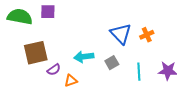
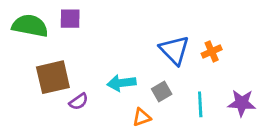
orange triangle: (71, 81) -> (142, 117), moved

